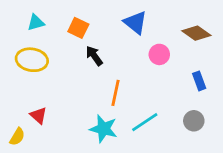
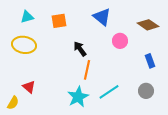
orange square: (78, 28) -> (59, 21), turned -35
black arrow: (94, 56) -> (80, 49), moved
cyan star: (104, 129) -> (78, 97), turned 30

